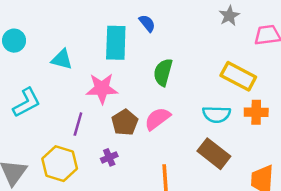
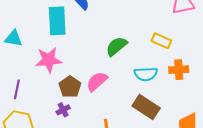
green semicircle: (163, 72) -> (116, 46), moved, turned 40
yellow rectangle: (238, 76) -> (161, 41), size x0.7
purple line: (78, 124) -> (17, 89), moved
purple cross: (109, 157) -> (63, 110), moved

